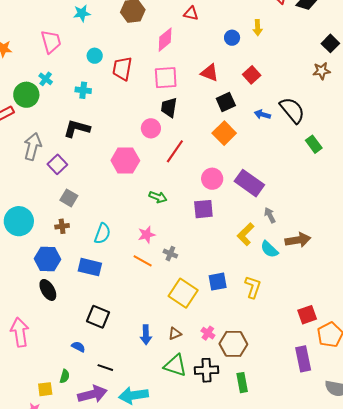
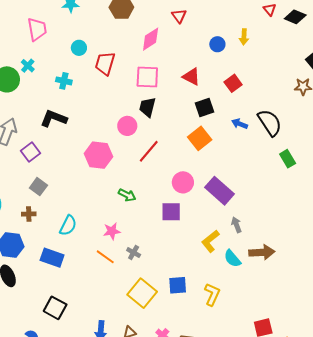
red triangle: (191, 13) -> (179, 16), turned 35

